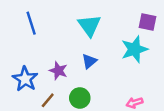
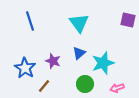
cyan star: (134, 49) -> (103, 63), moved
green circle: (80, 98) -> (85, 84), moved

